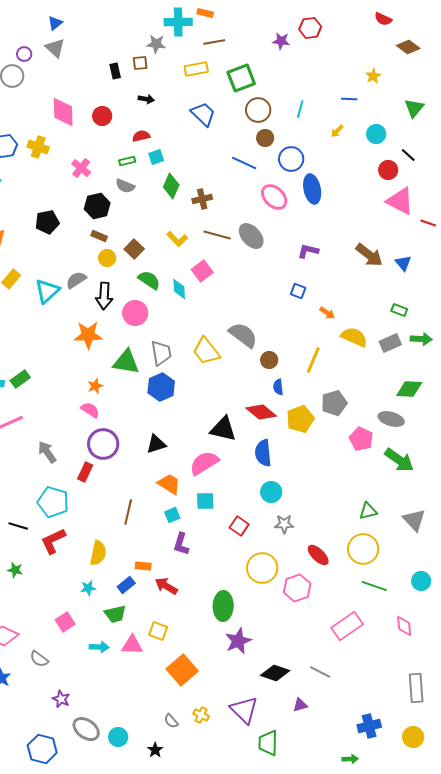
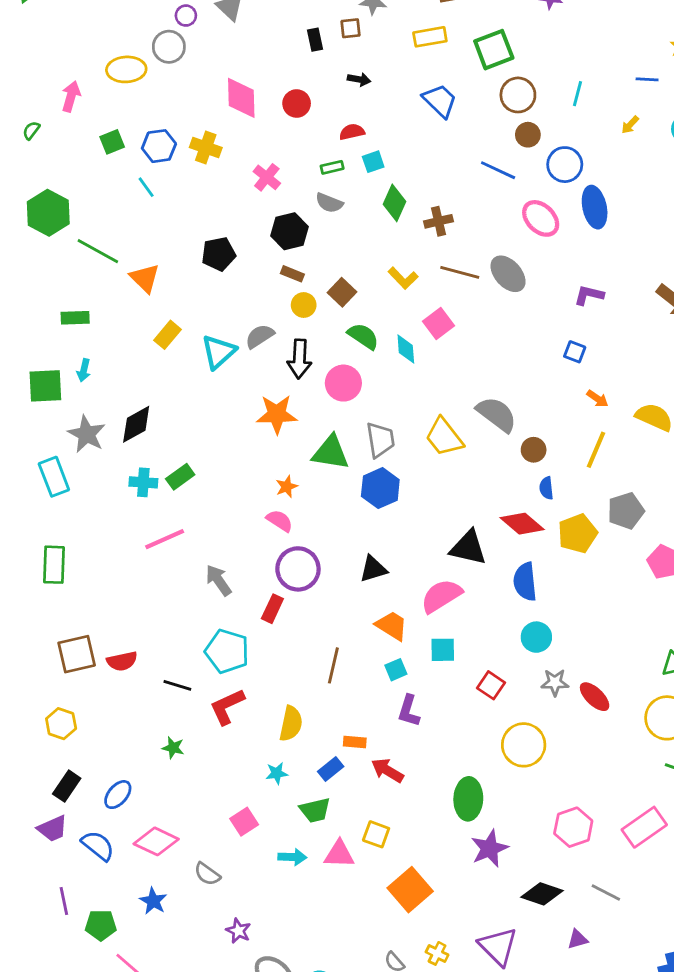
orange arrow: (327, 313) -> (597, 399), moved
red ellipse: (318, 555) -> (595, 697), moved
pink hexagon: (297, 588) -> (573, 827), moved

